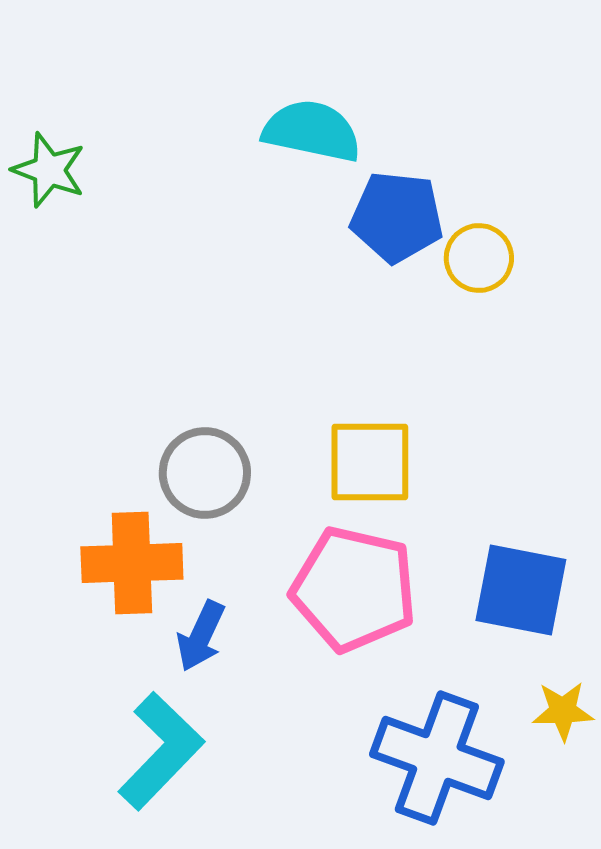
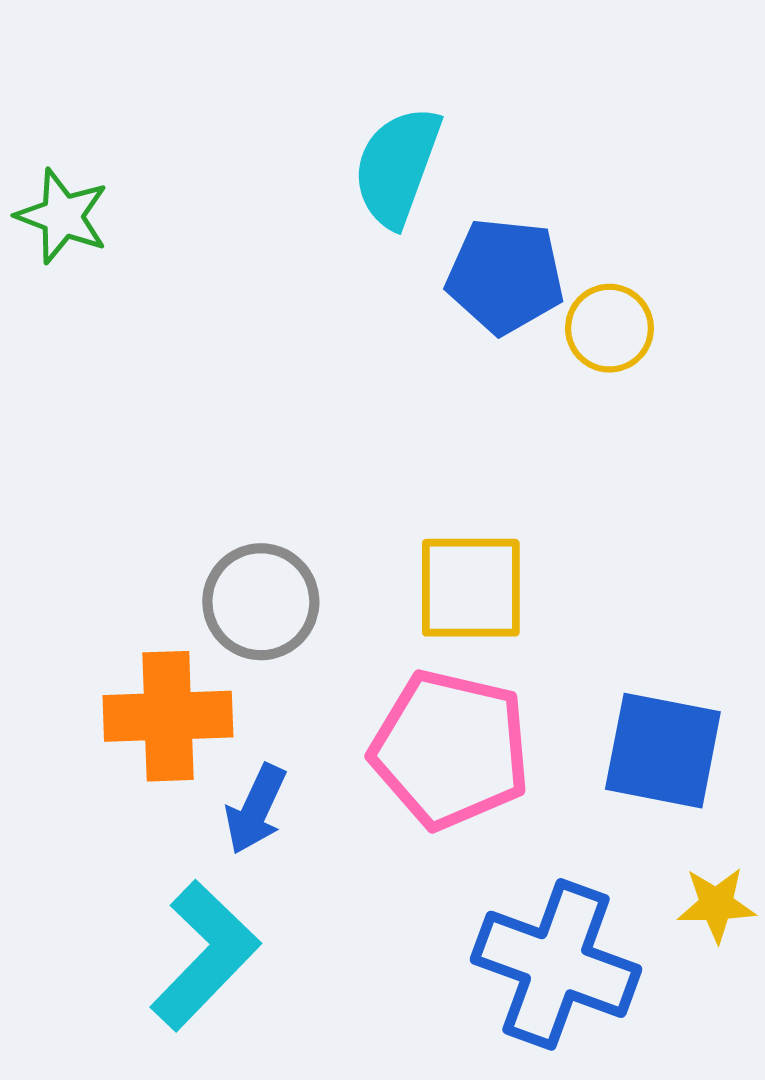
cyan semicircle: (312, 131) -> (397, 167), turned -82

